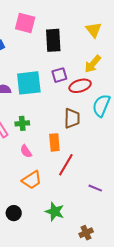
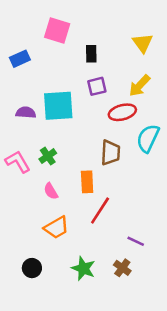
black rectangle: (53, 40) -> (91, 54), size x0.6
purple square: (59, 75) -> (97, 86), moved
green cross: (22, 123) -> (48, 156), turned -32
brown cross: (86, 233) -> (122, 268), moved, turned -32

